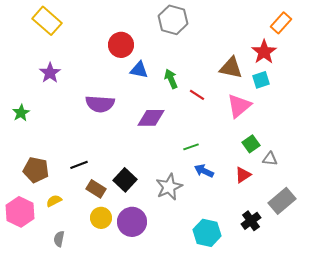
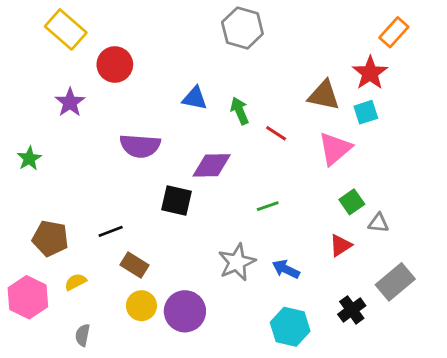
red circle: (121, 45) -> (115, 65), moved
blue arrow: (204, 171) -> (286, 269), moved
black square: (125, 180) -> (177, 201), moved, turned -30

